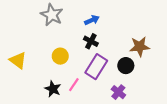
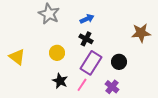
brown star: (140, 47) -> (141, 33), moved
pink line: (74, 85) -> (82, 85), moved
black star: (53, 89) -> (60, 81), moved

